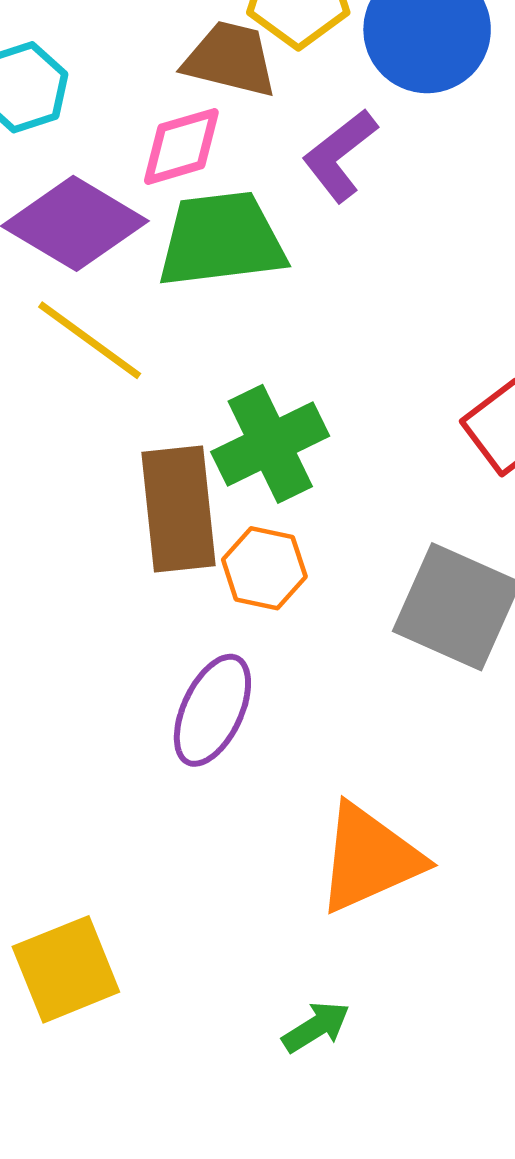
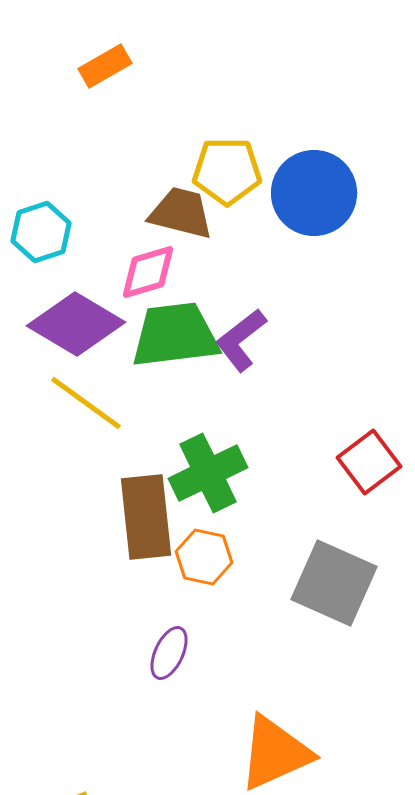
purple L-shape: (340, 155) -> (241, 340), moved
purple ellipse: (212, 710) -> (169, 653), size x0.7

